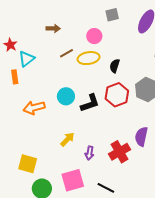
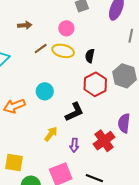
yellow ellipse: (89, 58) -> (63, 51), turned 30
black L-shape: (90, 103) -> (74, 112), moved

